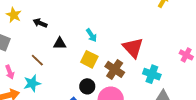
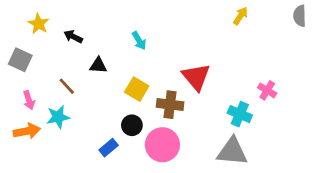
cyan arrow: (91, 35) -> (139, 41), moved
brown cross: (115, 69) -> (170, 105), turned -30
cyan cross: (152, 74) -> (240, 114), moved

